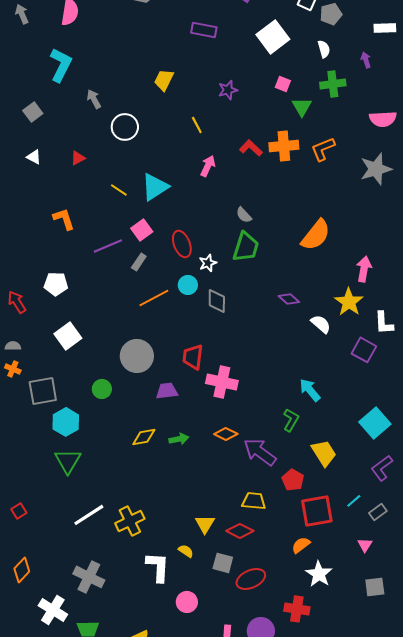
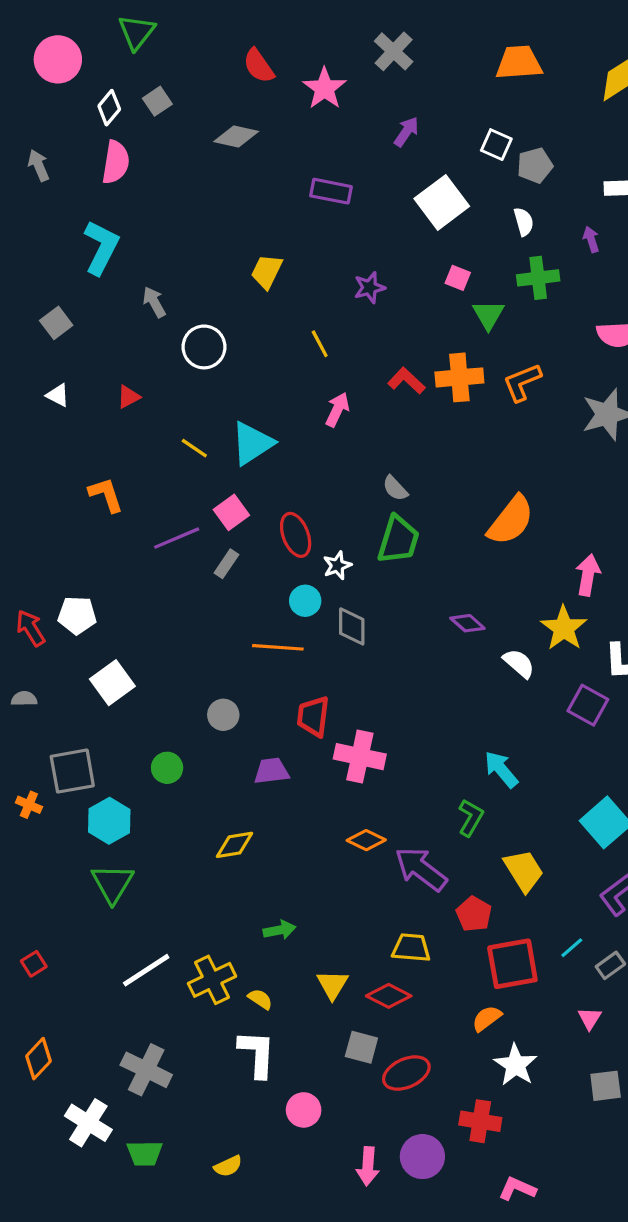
white pentagon: (56, 284) -> (77, 615), moved
orange line: (154, 298) -> (278, 647), moved, turned 32
gray circle: (137, 356) -> (223, 715), size x0.6
orange cross: (13, 369) -> (29, 805), moved
green arrow: (179, 439) -> (279, 930), moved
yellow semicircle: (186, 551) -> (260, 999), moved

